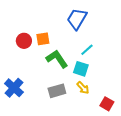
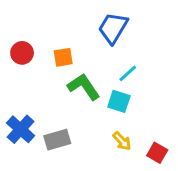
red circle: (24, 41) -> (22, 53), moved
yellow arrow: (83, 88) -> (122, 141), moved
gray rectangle: (57, 91) -> (57, 140), moved

